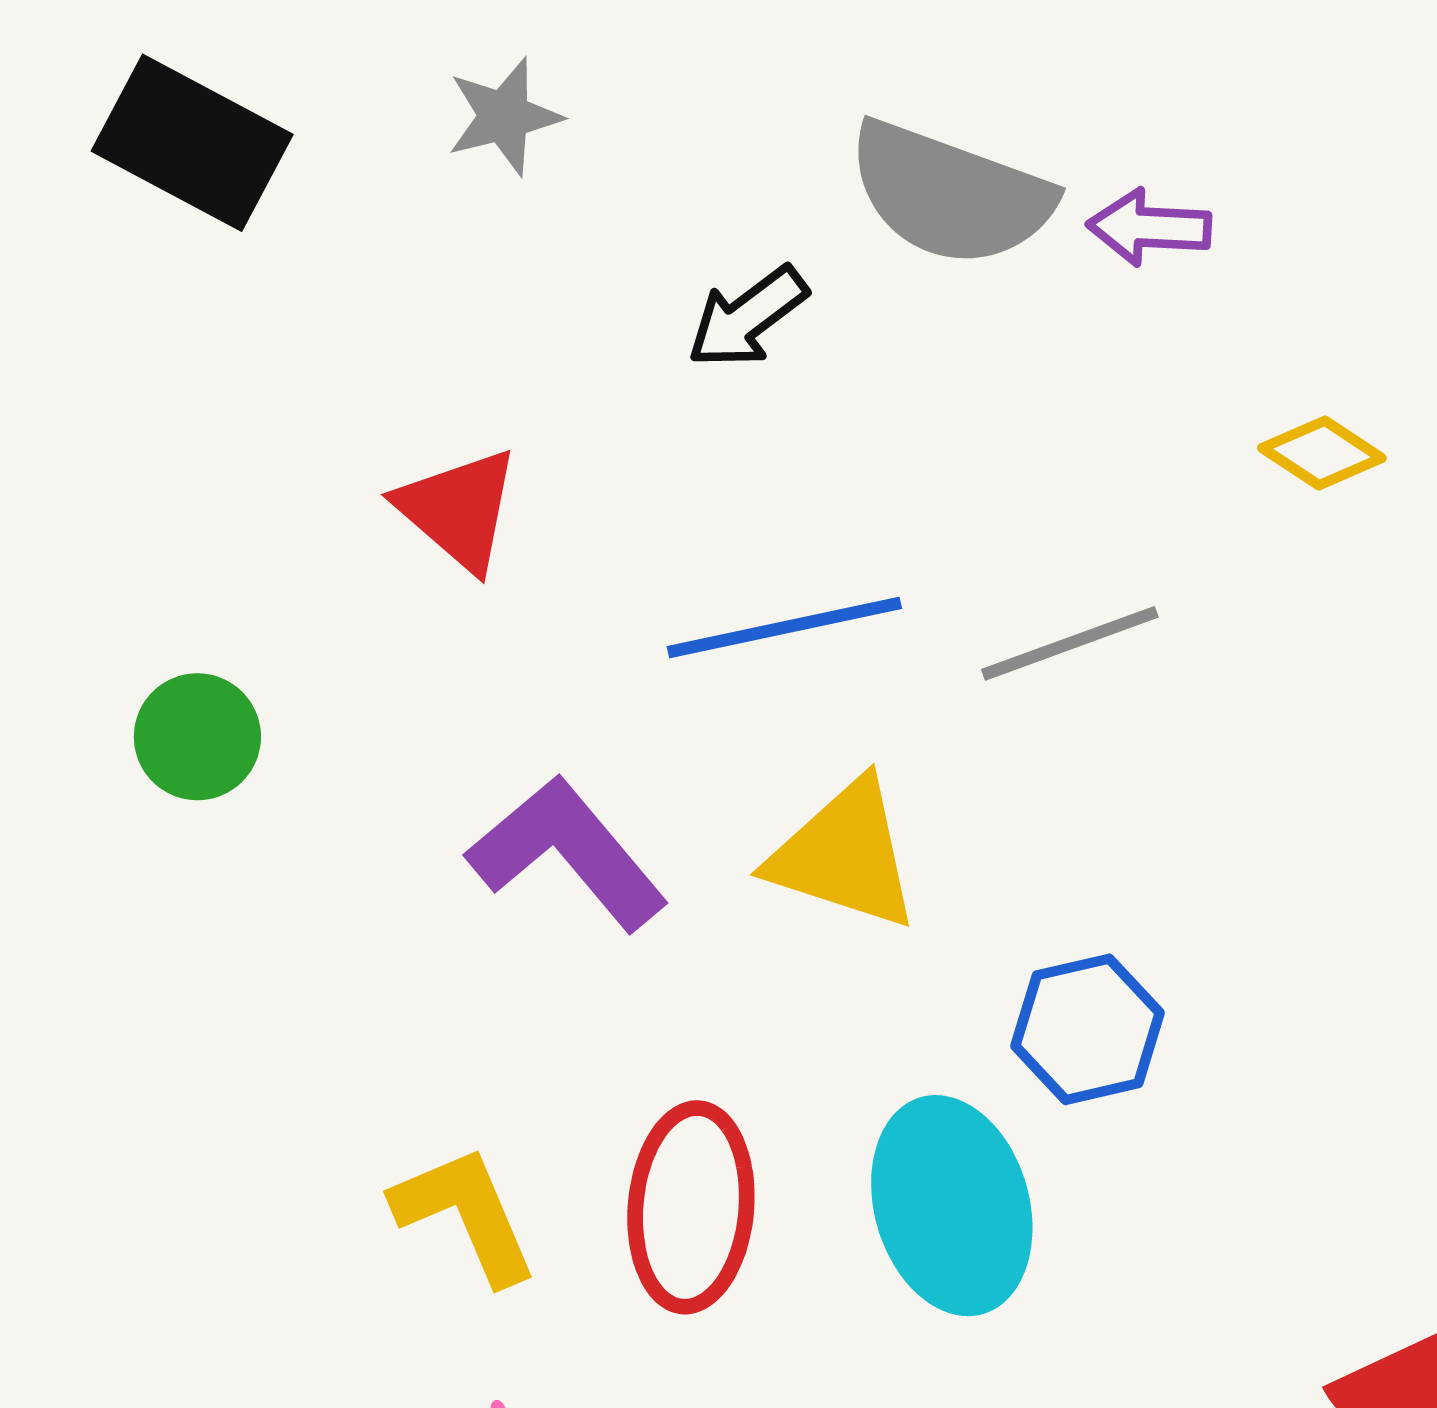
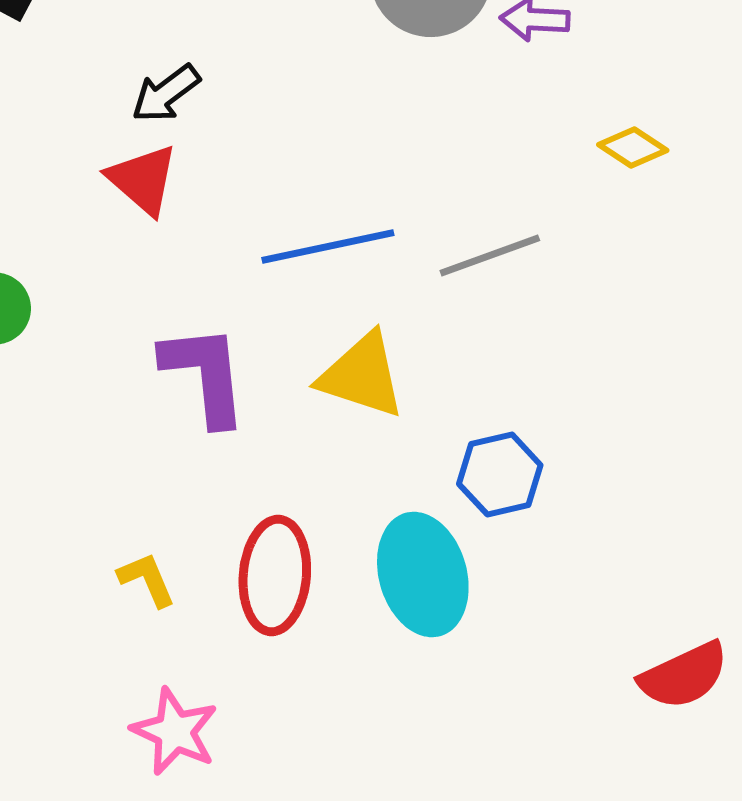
black arrow: (747, 317) -> (166, 94), moved
purple L-shape: (568, 853) -> (205, 374), turned 34
yellow L-shape: (465, 1214) -> (147, 580), size x0.7

